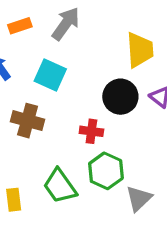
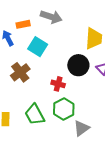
gray arrow: (66, 24) -> (51, 17), turned 65
orange rectangle: (20, 26) -> (23, 24), moved
brown cross: (28, 121) -> (20, 72), turned 30

